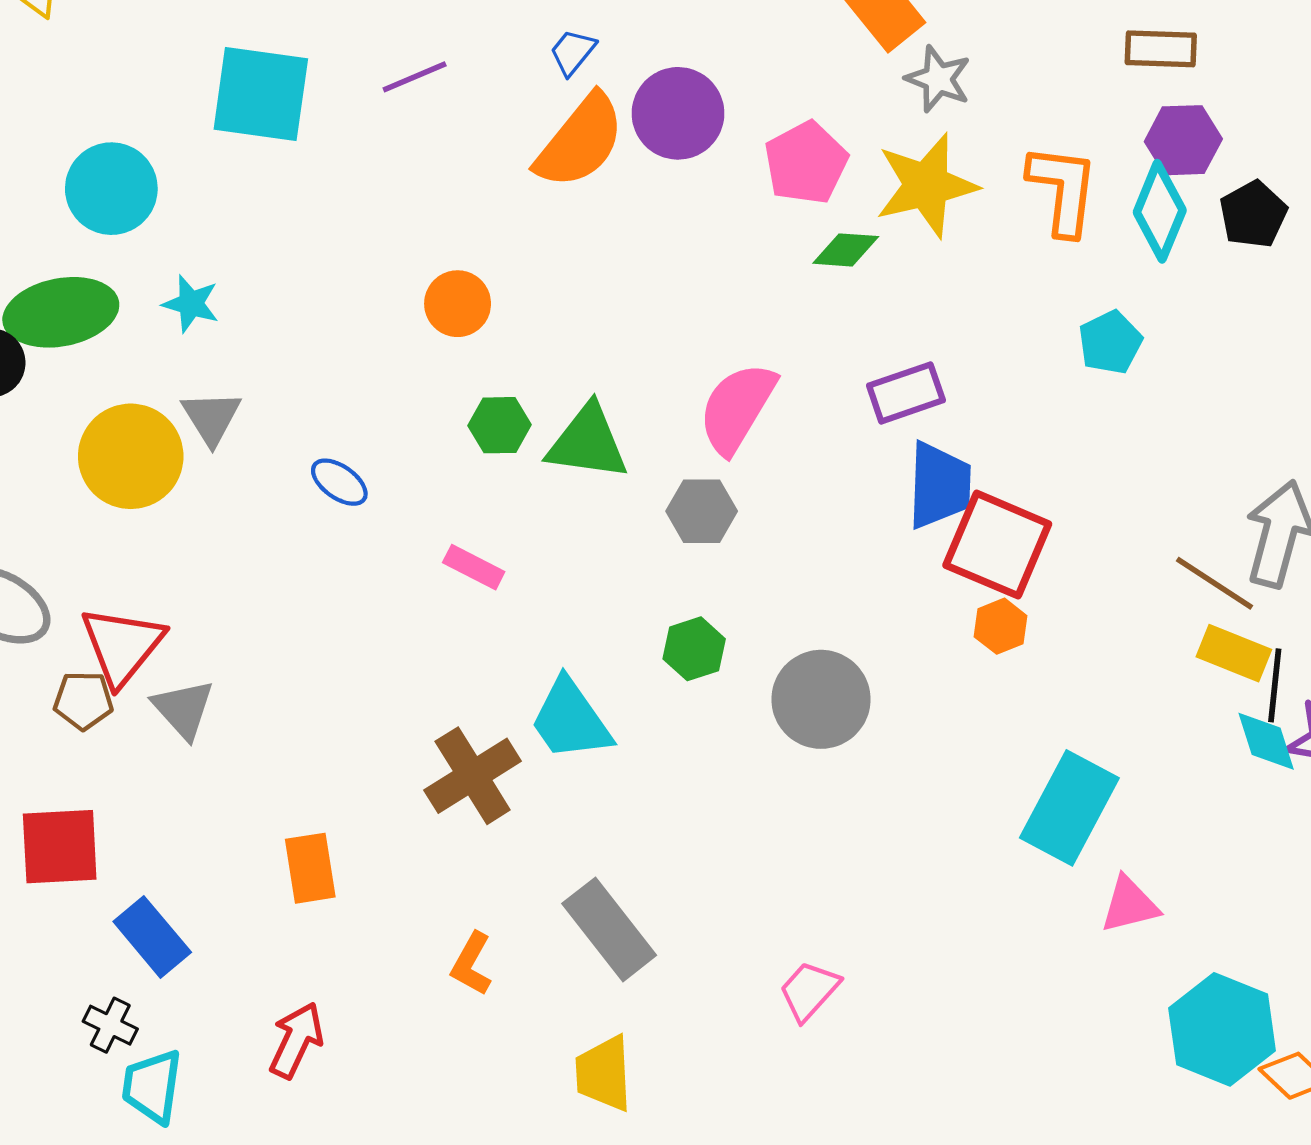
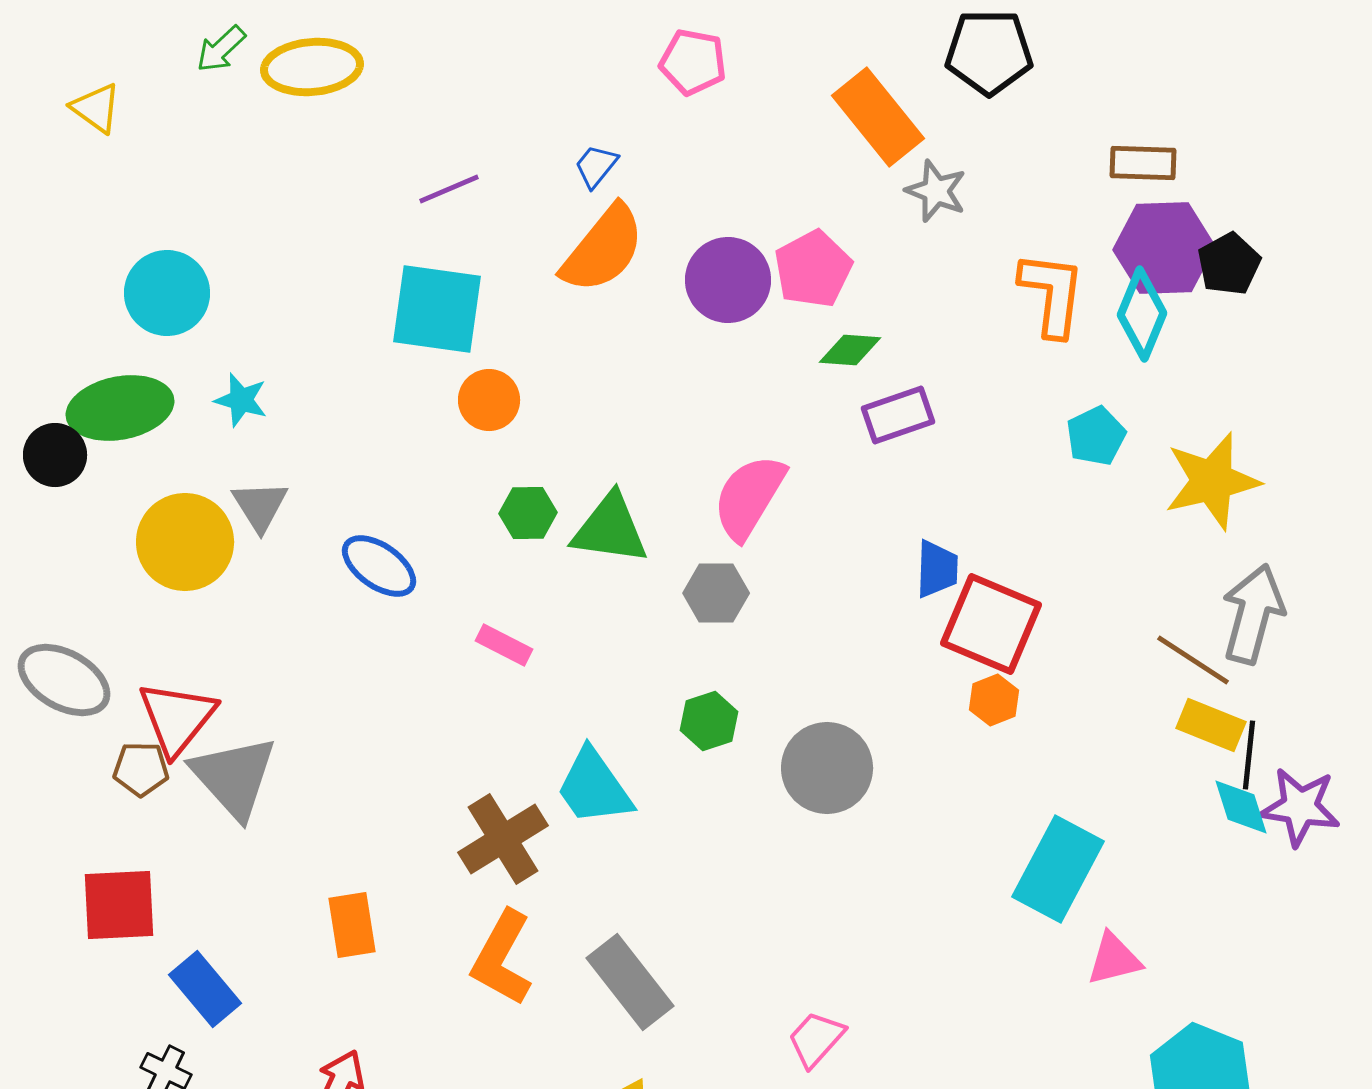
cyan square: (261, 94) -> (437, 309), moved
purple circle: (678, 113) -> (728, 280), moved
purple hexagon: (1183, 140) -> (1164, 248), size x1.4
yellow star: (926, 185) -> (1212, 481), moved
black pentagon: (1253, 214) -> (1229, 264), moved
purple rectangle: (906, 393) -> (898, 415), moved
blue ellipse: (339, 482) -> (379, 566), size x1.4
blue trapezoid: (939, 485) -> (937, 569), size x0.7
gray triangle: (183, 709) -> (234, 777), size x1.5
orange L-shape: (472, 964) -> (502, 958), moved, size x1.6

